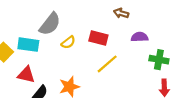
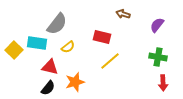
purple semicircle: (139, 37) -> (157, 25), moved, turned -49
yellow semicircle: (68, 42) -> (68, 47), moved
red triangle: (26, 75) -> (50, 67), moved

